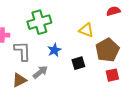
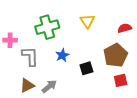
red semicircle: (113, 11) -> (125, 28), moved
yellow triangle: (86, 30) -> (87, 21), moved, turned 35
gray arrow: (40, 72) -> (49, 86), moved

